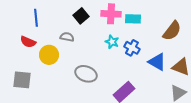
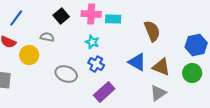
blue line: (36, 18) -> (16, 18), turned 42
brown semicircle: (172, 31) -> (152, 31), turned -60
blue cross: (132, 48) -> (96, 64), moved

